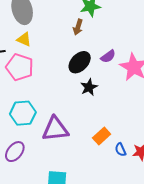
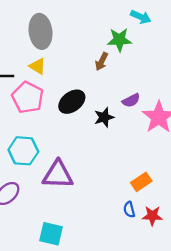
black ellipse: (80, 62) -> (72, 102), moved
black star: (89, 87) -> (104, 117), moved
orange rectangle: (102, 136) -> (141, 182), moved

